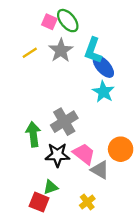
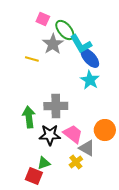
green ellipse: (68, 21) -> (65, 30), moved
cyan L-shape: (93, 50) -> (81, 44), turned -50
yellow line: (30, 53) -> (32, 59), moved, turned 48
gray cross: (64, 122) -> (56, 106), turned 30
yellow cross: (87, 202) -> (76, 162), moved

